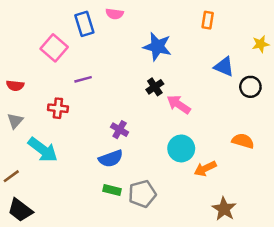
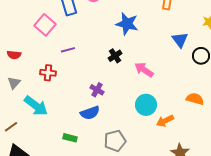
blue triangle: (224, 67) -> (180, 40), turned 30
black cross: (155, 87) -> (115, 56), moved
green rectangle: (112, 190) -> (70, 138), moved

